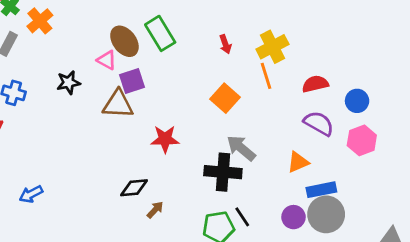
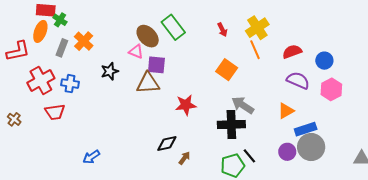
orange cross: (40, 21) -> (84, 41), moved
purple square: (132, 81) -> (156, 65), turned 30

